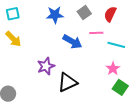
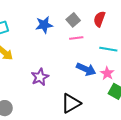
pink line: (96, 33) -> (76, 38), moved
blue arrow: (72, 42) -> (86, 69), moved
black triangle: (67, 82) -> (71, 103), moved

